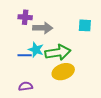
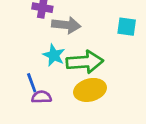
blue line: (25, 55) -> (32, 83), moved, turned 64
purple semicircle: (26, 86) -> (41, 97), moved

